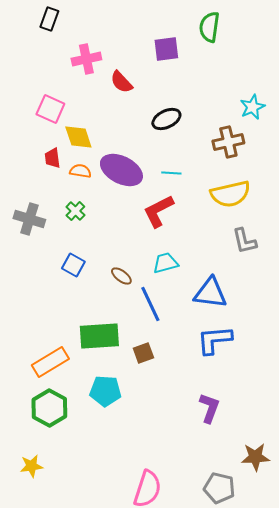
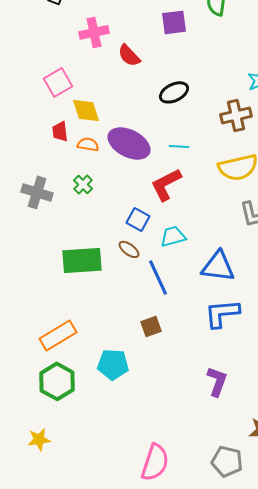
pink square: (50, 109) -> (58, 82), turned 36
blue square: (73, 265) -> (138, 219), moved
green rectangle: (99, 336) -> (82, 260), moved

